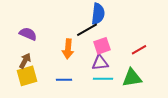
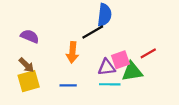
pink square: (102, 46) -> (120, 60), moved
brown arrow: (25, 61) -> (27, 65), turned 105
green triangle: (132, 78) -> (132, 72), moved

